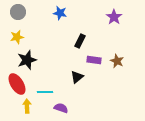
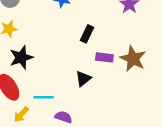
brown star: (117, 61) -> (133, 59), size x1.5
yellow arrow: (27, 106) -> (21, 115), turned -136

